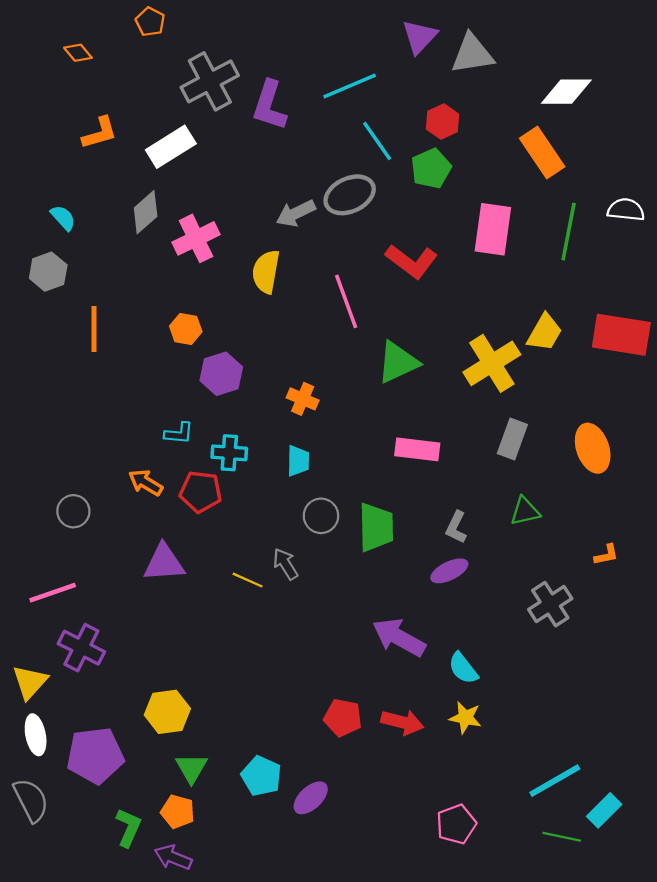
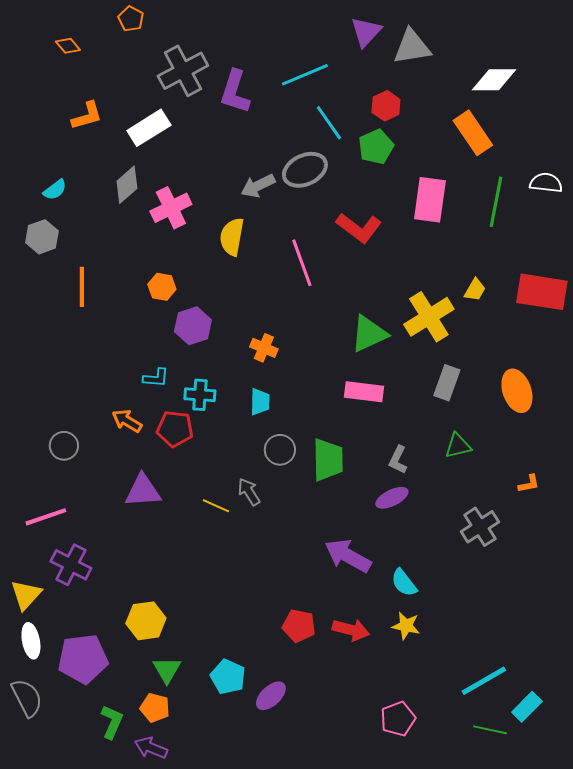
cyan semicircle: (63, 218) -> (55, 190), turned 95
yellow trapezoid: (544, 332) -> (475, 290), size x0.7
green triangle: (398, 362) -> (369, 334), moved

